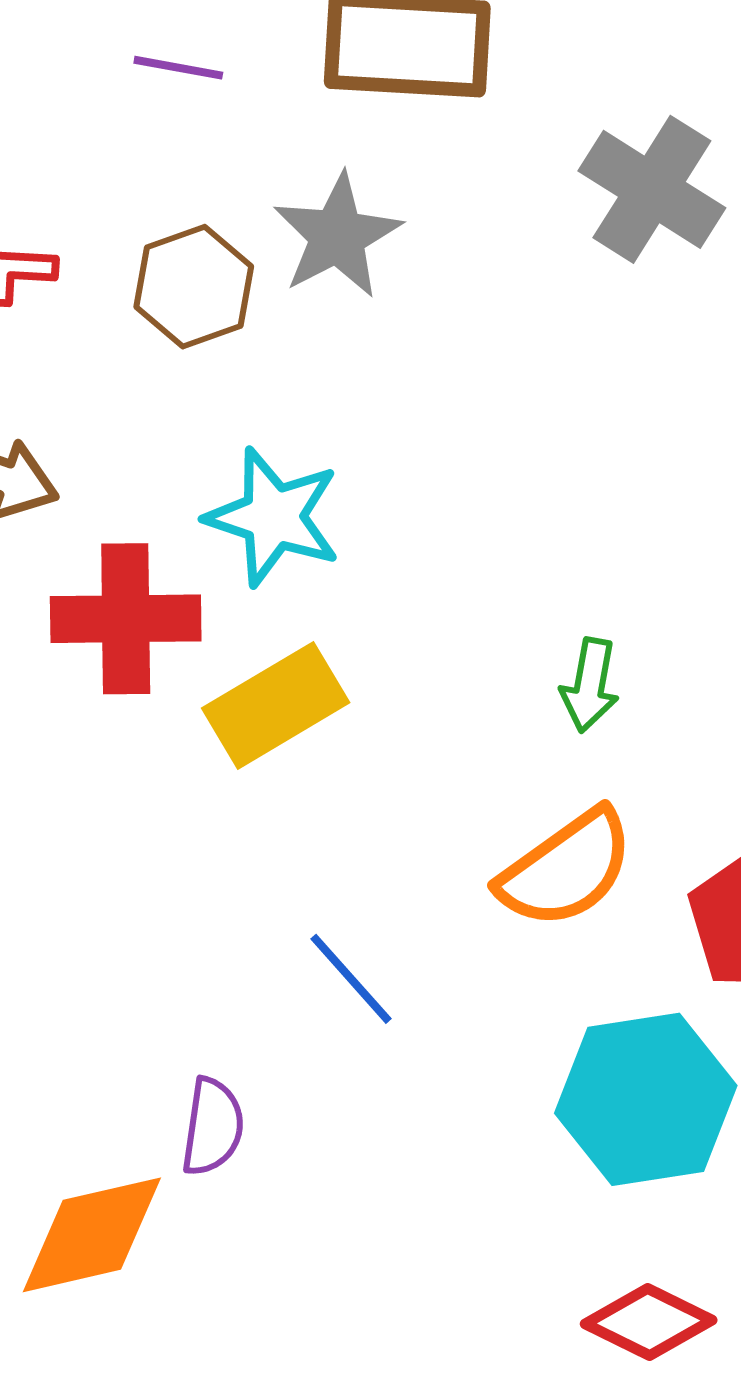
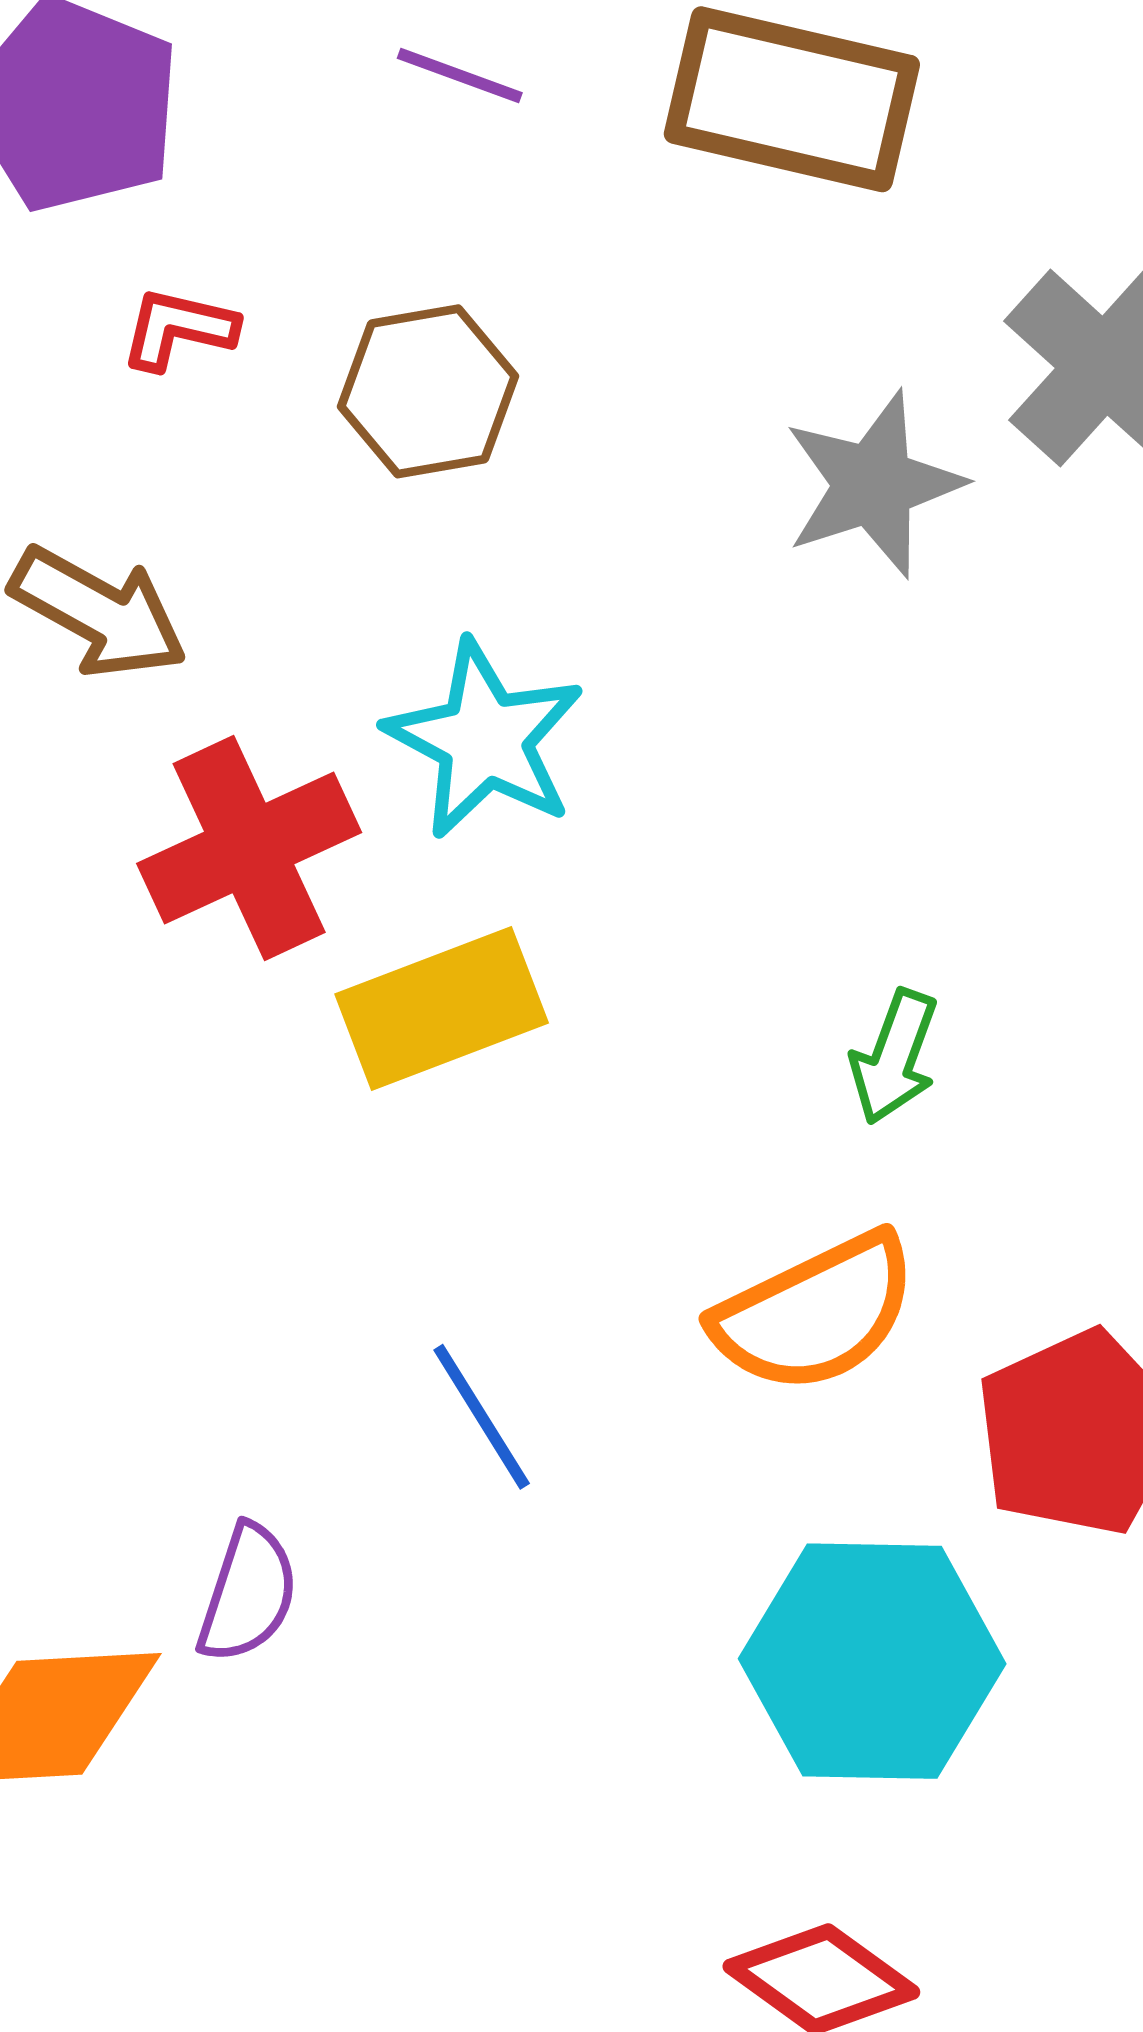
gray star: (337, 236) -> (873, 484), moved
red cross: (126, 619) -> (249, 848), turned -34

